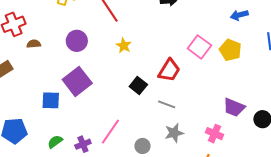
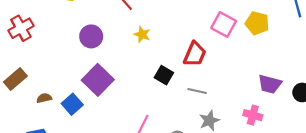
brown semicircle: (34, 44) -> (44, 98), moved
blue square: (51, 100) -> (72, 104), turned -36

